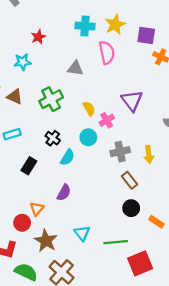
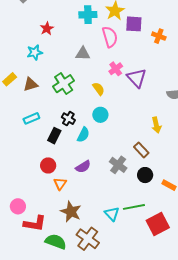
purple square: (146, 35) -> (134, 24), moved
brown triangle: (15, 97) -> (31, 84), turned -35
pink cross: (107, 120) -> (116, 69), moved
gray cross: (120, 152) -> (118, 165), moved, turned -36
black rectangle: (29, 166) -> (54, 136), moved
purple semicircle: (64, 193) -> (83, 167), turned 35
red circle: (22, 223) -> (48, 165), moved
cyan triangle: (82, 233) -> (112, 214), moved

